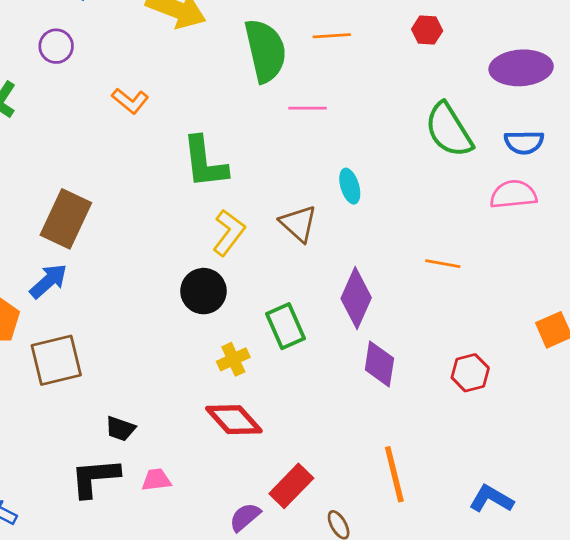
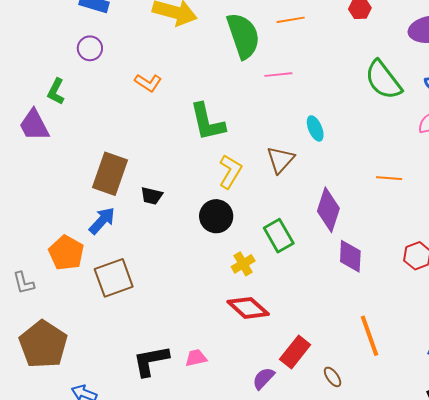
brown triangle: (298, 224) -> (280, 160), turned 36
black trapezoid: (120, 429) -> (152, 196), moved

